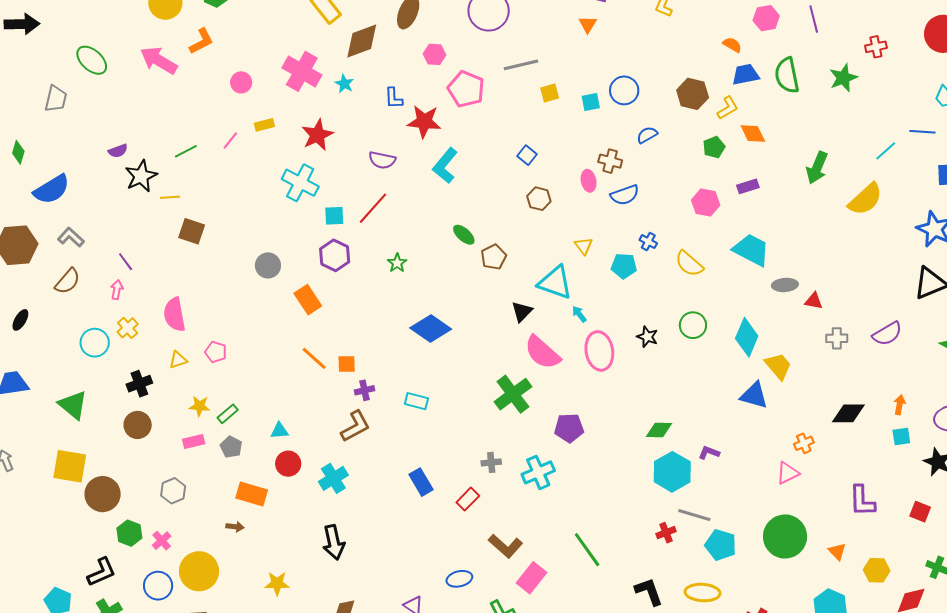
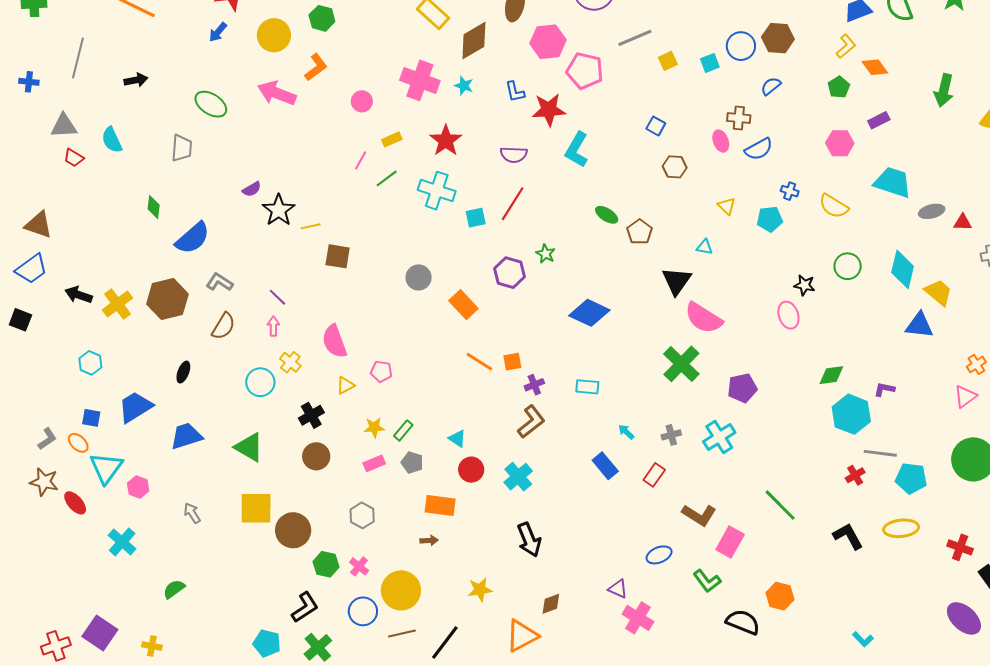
black arrow: (22, 24) -> (136, 80), size x0.7
pink hexagon: (435, 54) -> (548, 42), size x1.6
brown hexagon: (693, 94) -> (778, 38), moved
green line: (186, 151) -> (387, 178), moved
purple hexagon: (335, 255) -> (510, 273), moved
cyan triangle: (555, 283) -> (705, 247), size x0.5
black triangle: (522, 311) -> (677, 281), size x1.4
cyan arrow: (579, 314) -> (626, 432), moved
pink ellipse: (599, 351) -> (788, 315), moved, size x0.7
cyan triangle: (280, 431) -> (457, 439), turned 48

